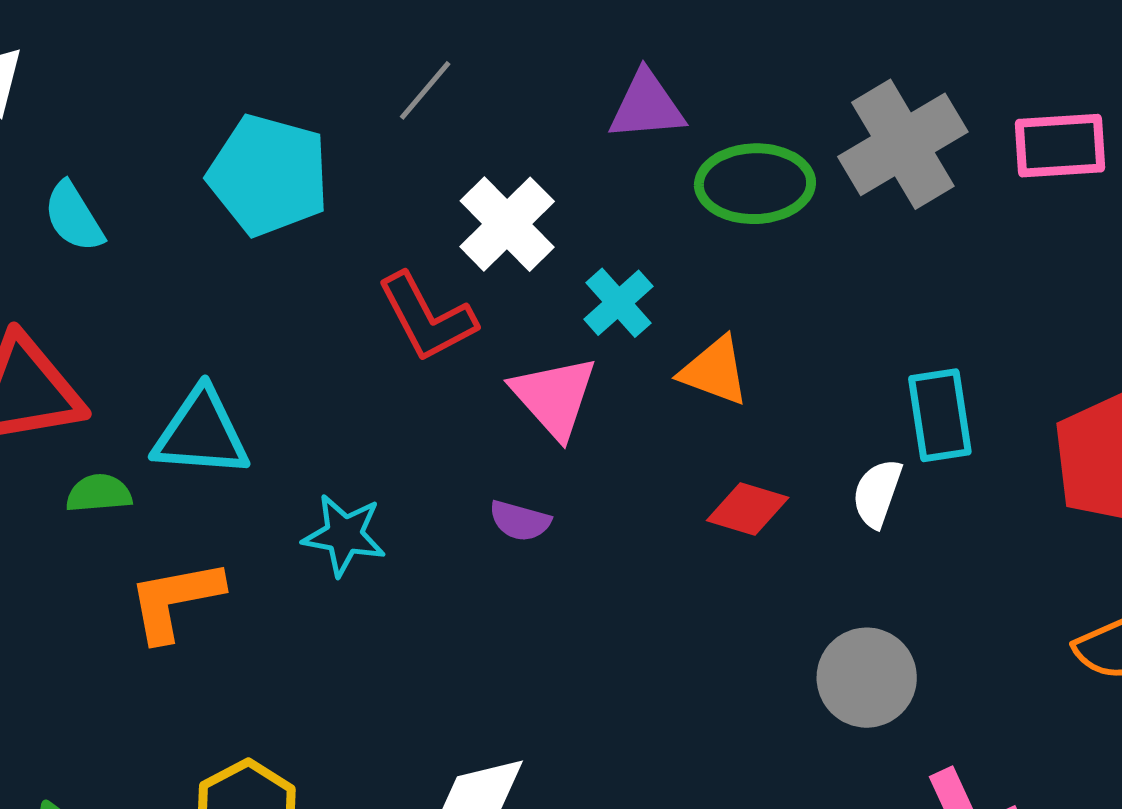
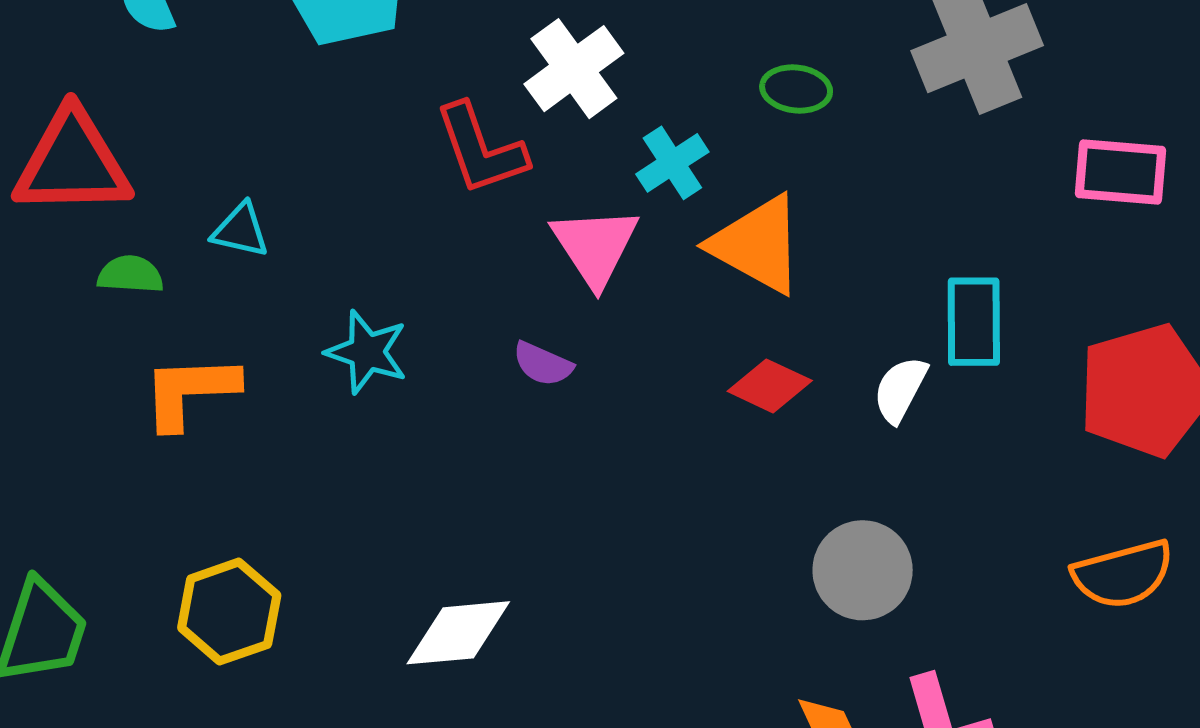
pink rectangle: (1060, 146) -> (1121, 172), moved
green ellipse: (755, 184) -> (796, 89), moved, size x0.6
orange triangle: (715, 371) -> (757, 245), size x1.4
cyan triangle: (201, 433) -> (240, 230), size x0.6

